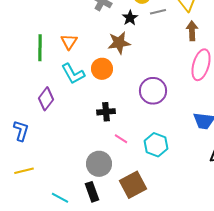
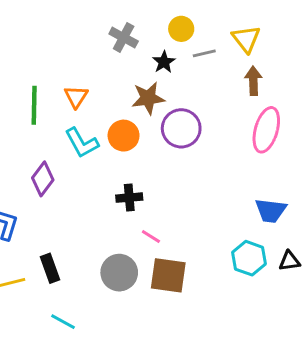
purple circle: (153, 91) -> (181, 128), moved
cyan hexagon: (156, 145) -> (249, 258), moved
brown square: (133, 185) -> (168, 275), moved, turned 36
black rectangle: (92, 192) -> (50, 268), moved

